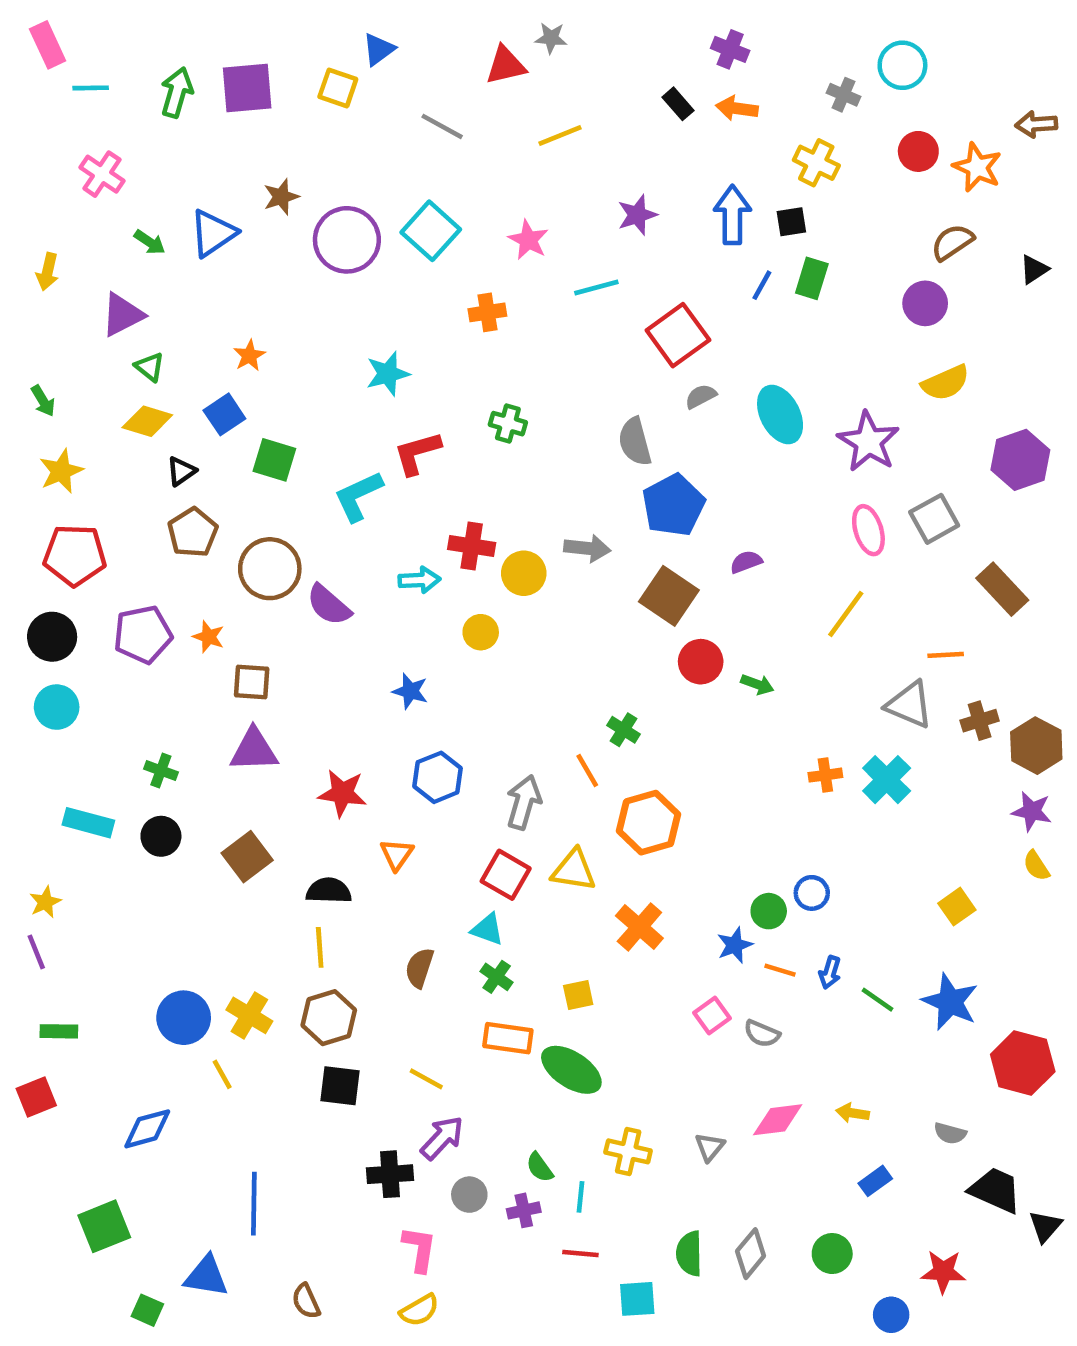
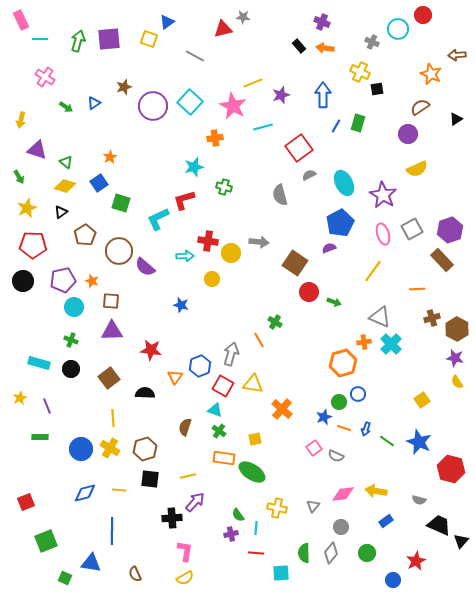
yellow line: (560, 136) -> (253, 83), moved
red circle: (918, 151) -> (423, 15), moved
black square: (791, 222) -> (377, 89), moved
blue triangle: (213, 233) -> (94, 103), size x0.6
pink star: (528, 240) -> (233, 106), size x1.5
purple triangle: (122, 315) -> (37, 150), moved, turned 45
cyan star: (388, 374) -> (194, 167), moved
purple hexagon: (1020, 460) -> (450, 230), moved
black triangle: (181, 471) -> (61, 212), moved
blue pentagon: (673, 505) -> (340, 223), moved
gray triangle: (909, 705) -> (380, 317), moved
cyan circle: (57, 707) -> (74, 307), moved
blue hexagon: (438, 777) -> (200, 366), moved
orange hexagon: (648, 823) -> (343, 363), moved
yellow line: (320, 947) -> (113, 418), moved
purple line: (36, 952) -> (47, 406), moved
green rectangle: (59, 1031) -> (40, 437), moved
yellow line: (222, 1074) -> (119, 490), moved, turned -56
yellow line: (426, 1079) -> (188, 476), turned -42
red square: (36, 1097) -> (26, 502), moved
yellow arrow: (853, 1113) -> (376, 491), size x1.5
blue diamond: (147, 1129) -> (85, 493), moved
gray circle: (469, 1195) -> (341, 527), moved
red star: (943, 1272) -> (416, 561), turned -30

